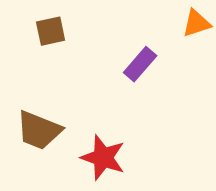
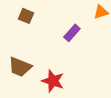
brown square: (51, 31) -> (26, 16), turned 35

